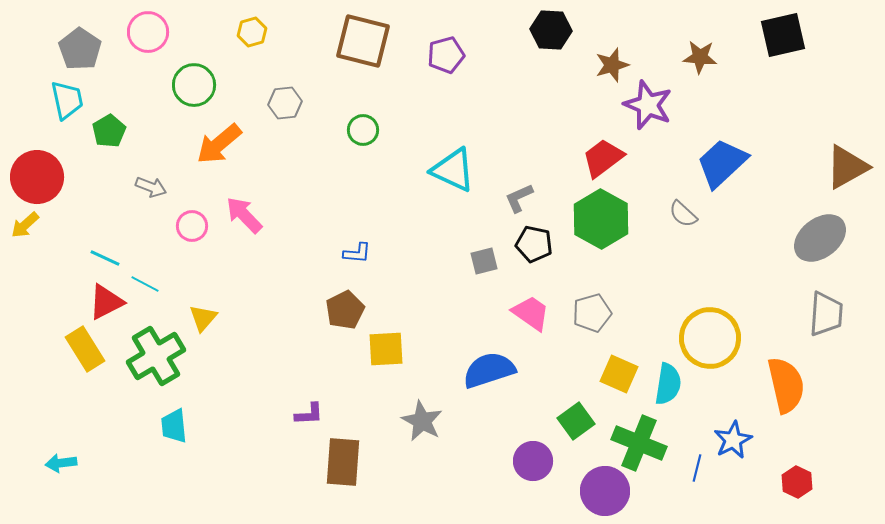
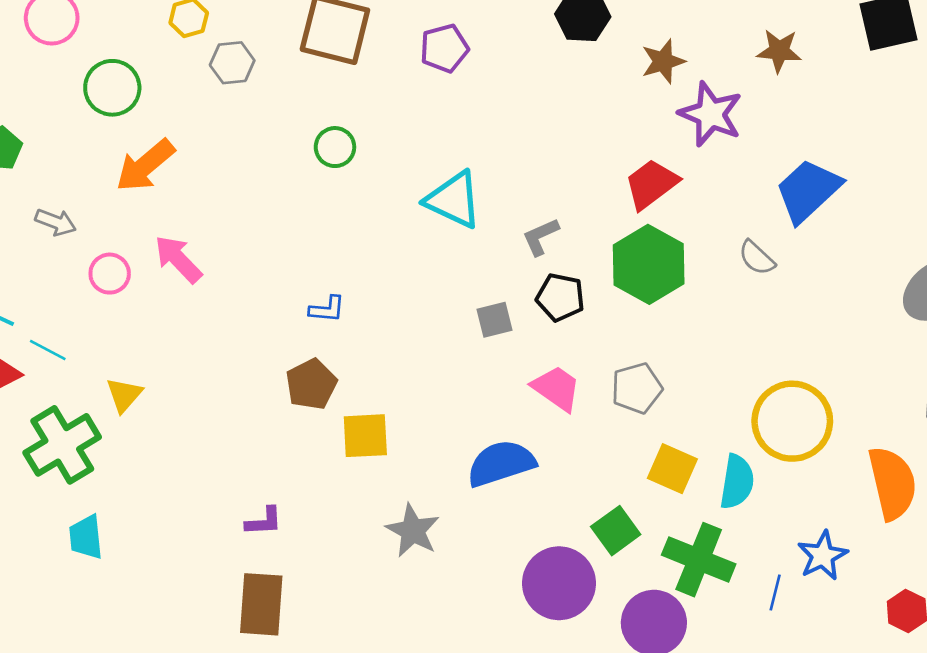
gray hexagon: (285, 103) -> (232, 63), moved
purple circle: (533, 461) -> (559, 583), size x1.4
brown rectangle: (343, 462) -> (261, 604), moved

